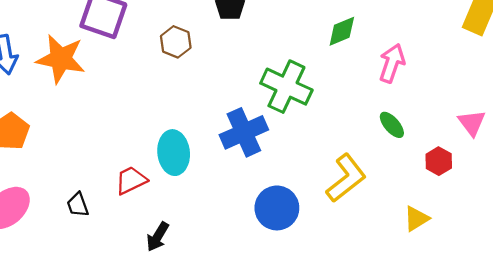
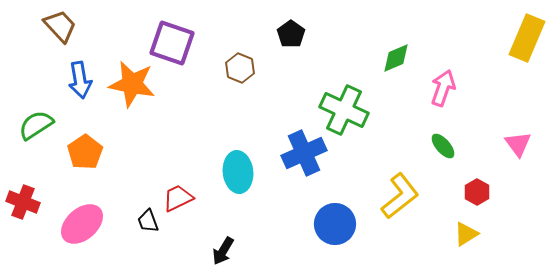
red hexagon: (439, 161) -> (477, 192), moved
red trapezoid: (131, 180) -> (178, 198), moved

